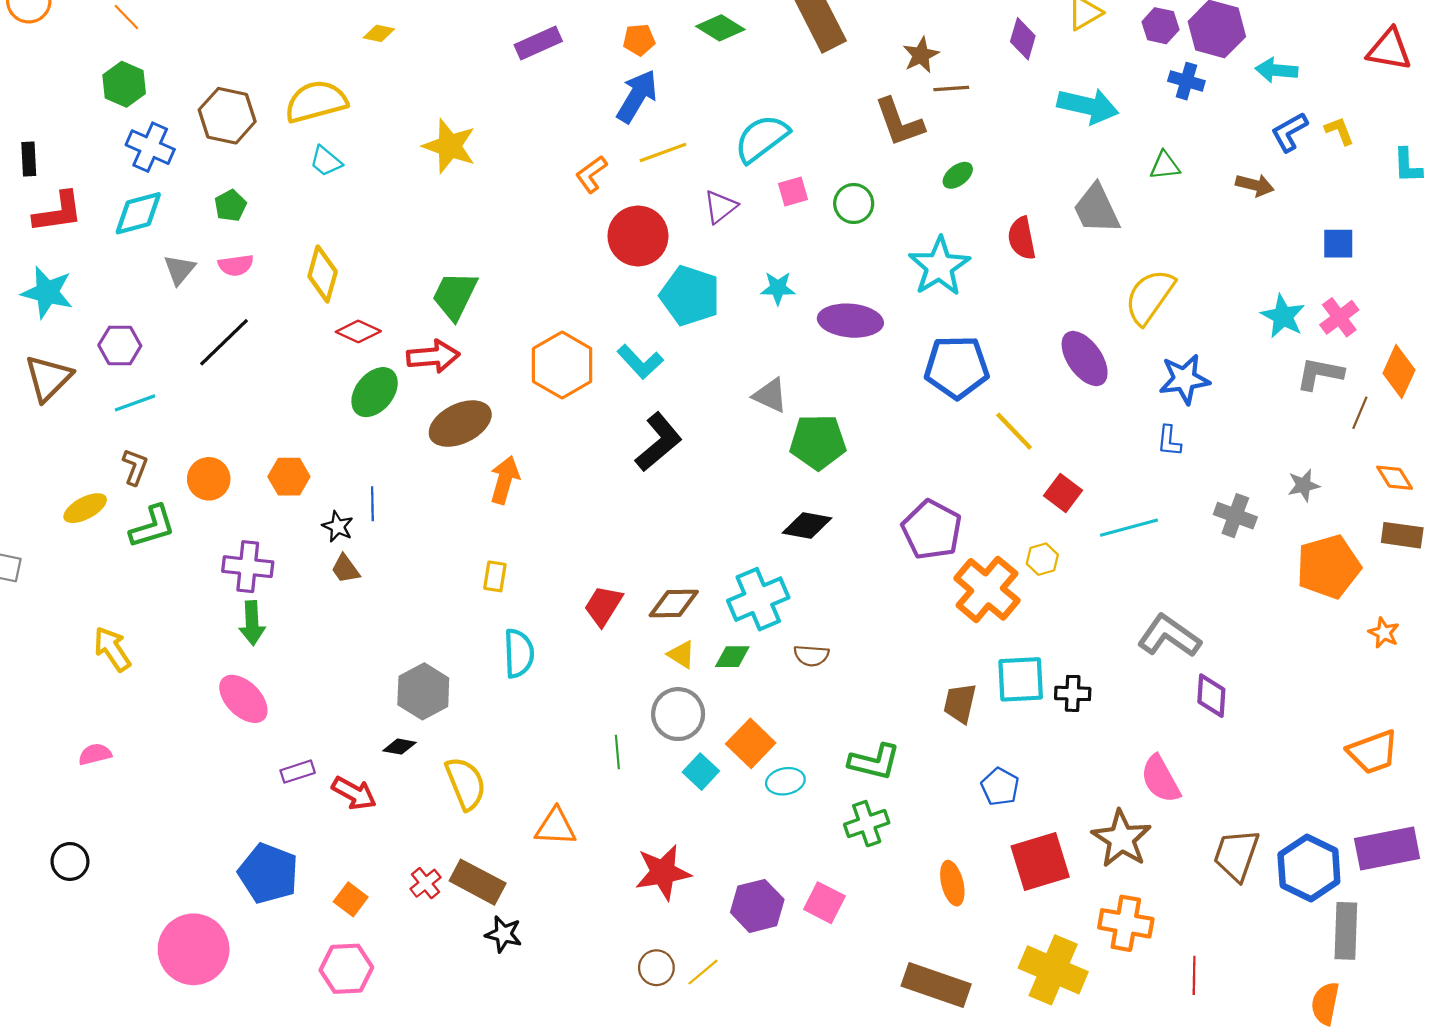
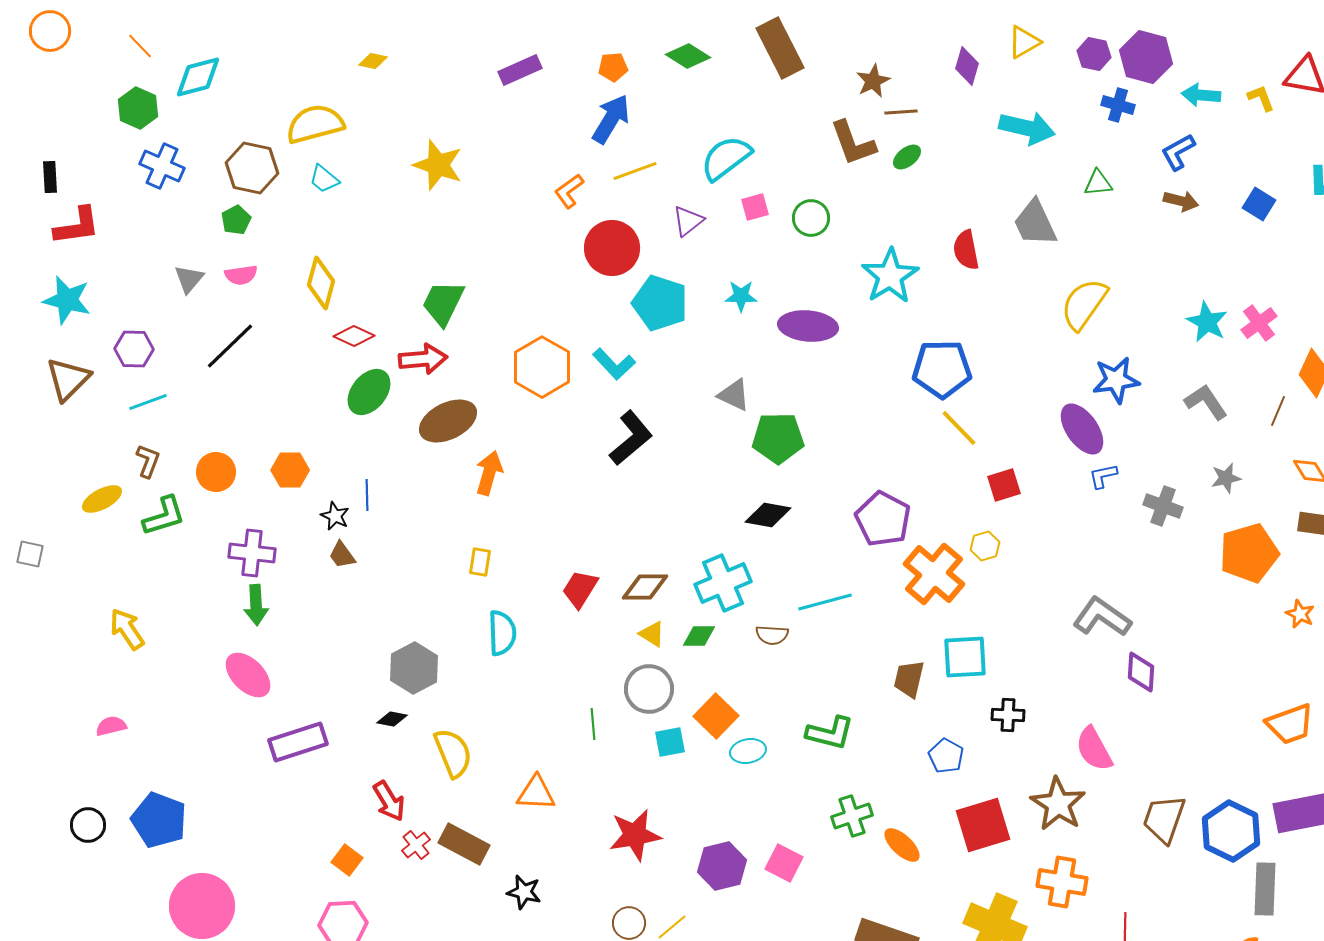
brown hexagon: (227, 116) -> (252, 168), moved
yellow L-shape: (1339, 131) -> (1261, 98), moved
blue L-shape: (1289, 132) -> (1178, 152), moved
green ellipse: (958, 175) -> (907, 157), moved
cyan diamond: (138, 213) -> (198, 77), moved
blue square: (1338, 244) -> (1259, 204), moved, turned 32
purple ellipse: (1085, 359) -> (1082, 429), moved
blue pentagon: (957, 367) -> (942, 369), moved
gray L-shape: (1320, 374) -> (1206, 402), moved, turned 45
blue L-shape: (1169, 441) -> (1103, 476), moved, turned 72
red square: (1063, 493) -> (1004, 485), turned 36
cyan line: (1129, 528) -> (825, 602), moved
black cross: (1073, 693) -> (1008, 715), moved
purple rectangle: (298, 772) -> (298, 742), size x1.8
cyan square: (701, 772) -> (670, 742), turned 36
red arrow: (354, 793) -> (389, 801), moved, turned 30
green cross: (867, 824) -> (852, 816), moved
blue pentagon: (268, 873) -> (159, 820), moved
orange ellipse: (952, 883) -> (902, 845), turned -33
black star: (504, 934) -> (524, 892), moved

